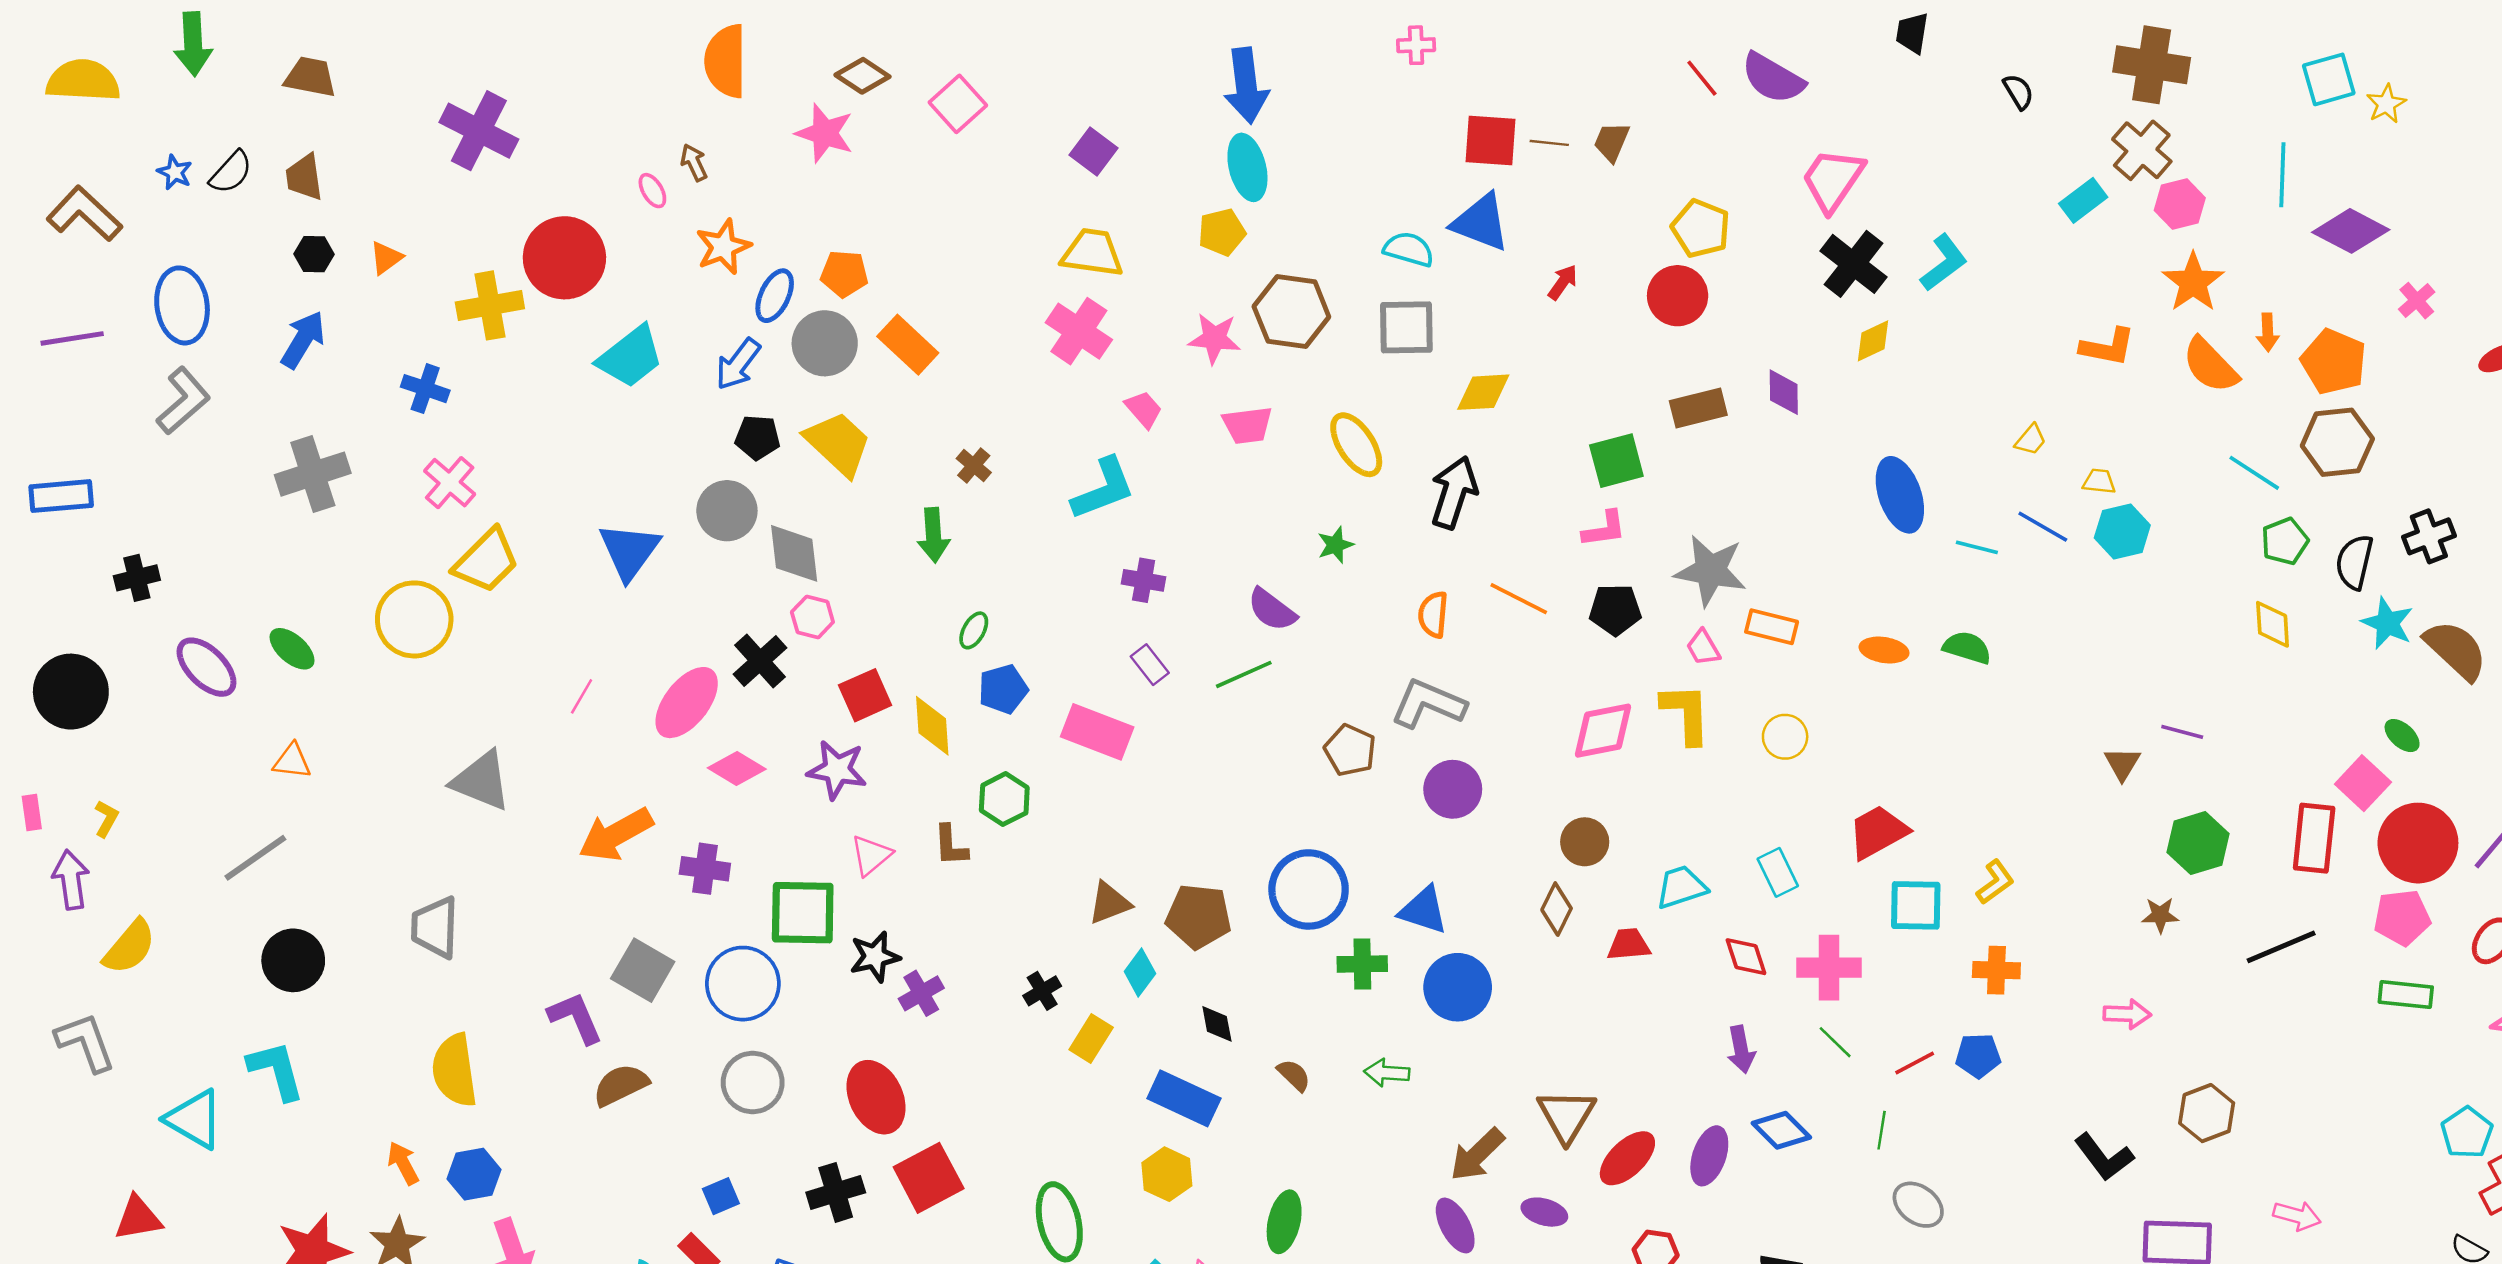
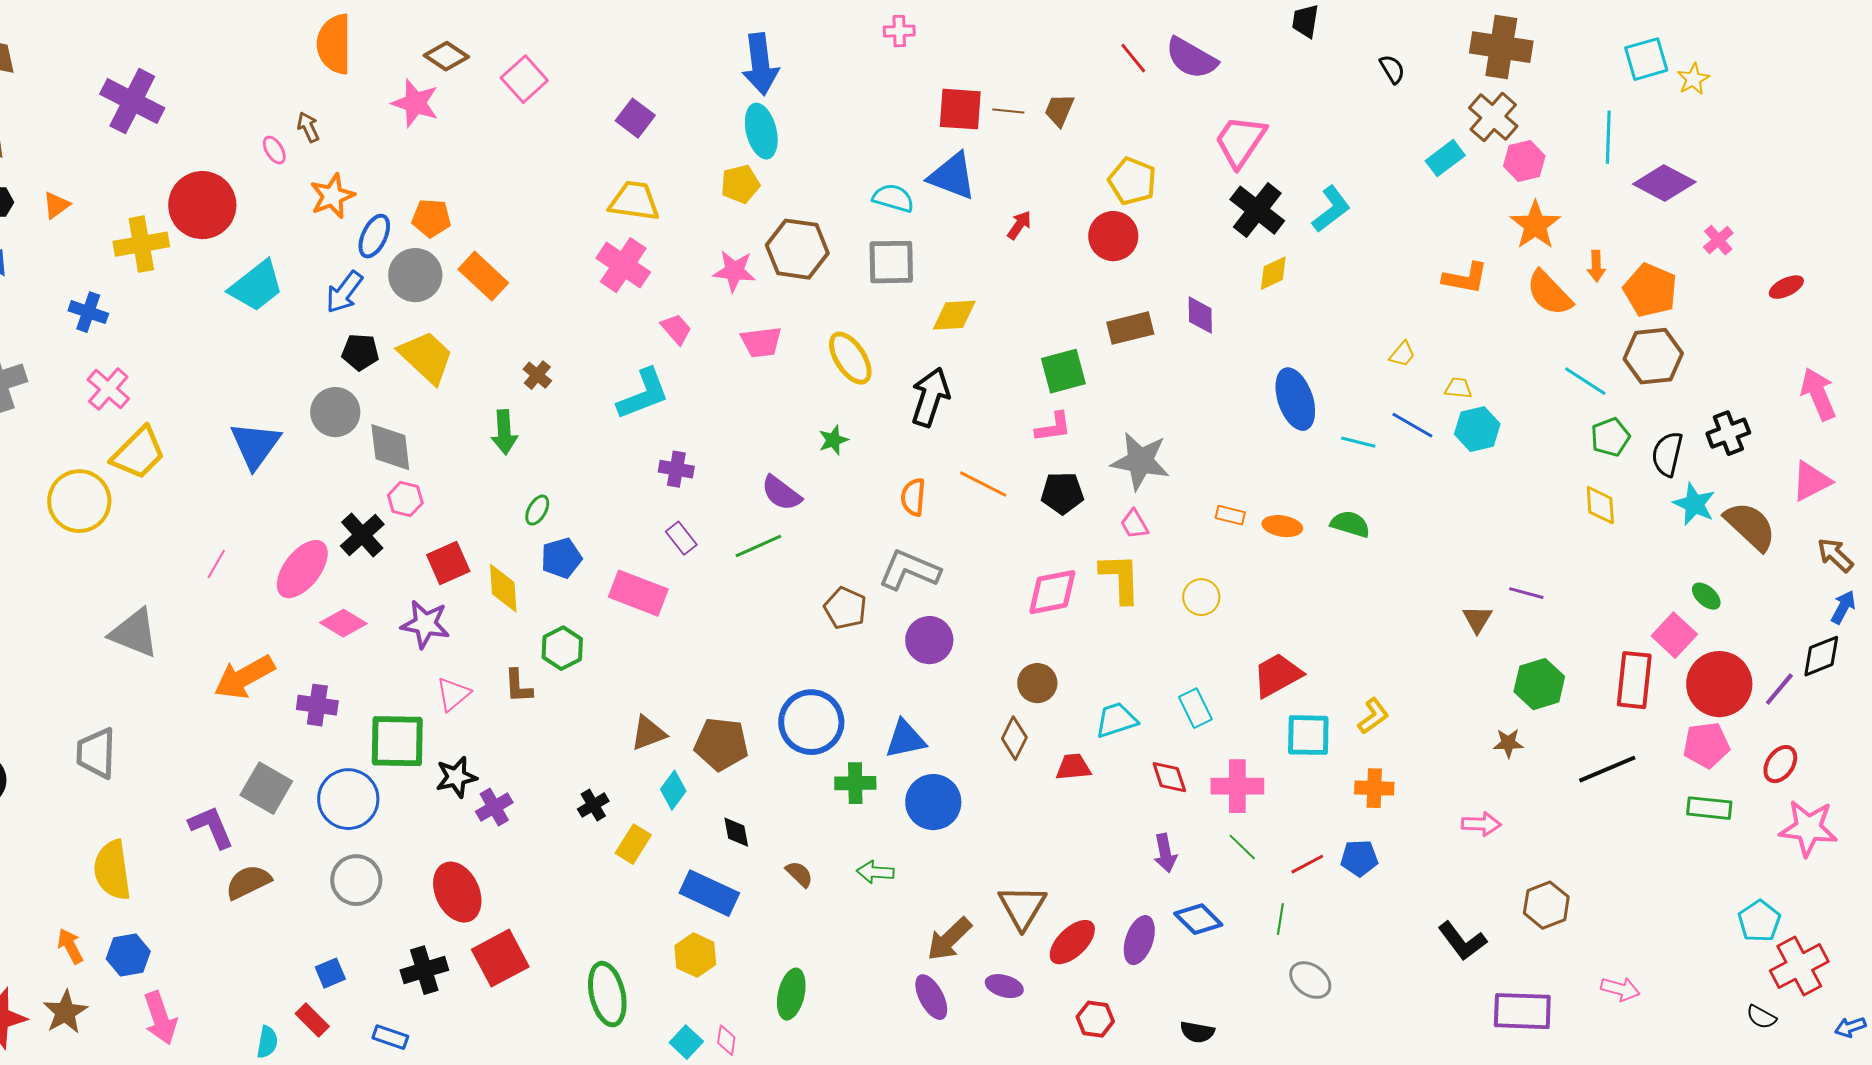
orange rectangle: (1772, 627) -> (1230, 515), moved, size x0.7
blue triangle: (1423, 910) -> (905, 739), turned -30

